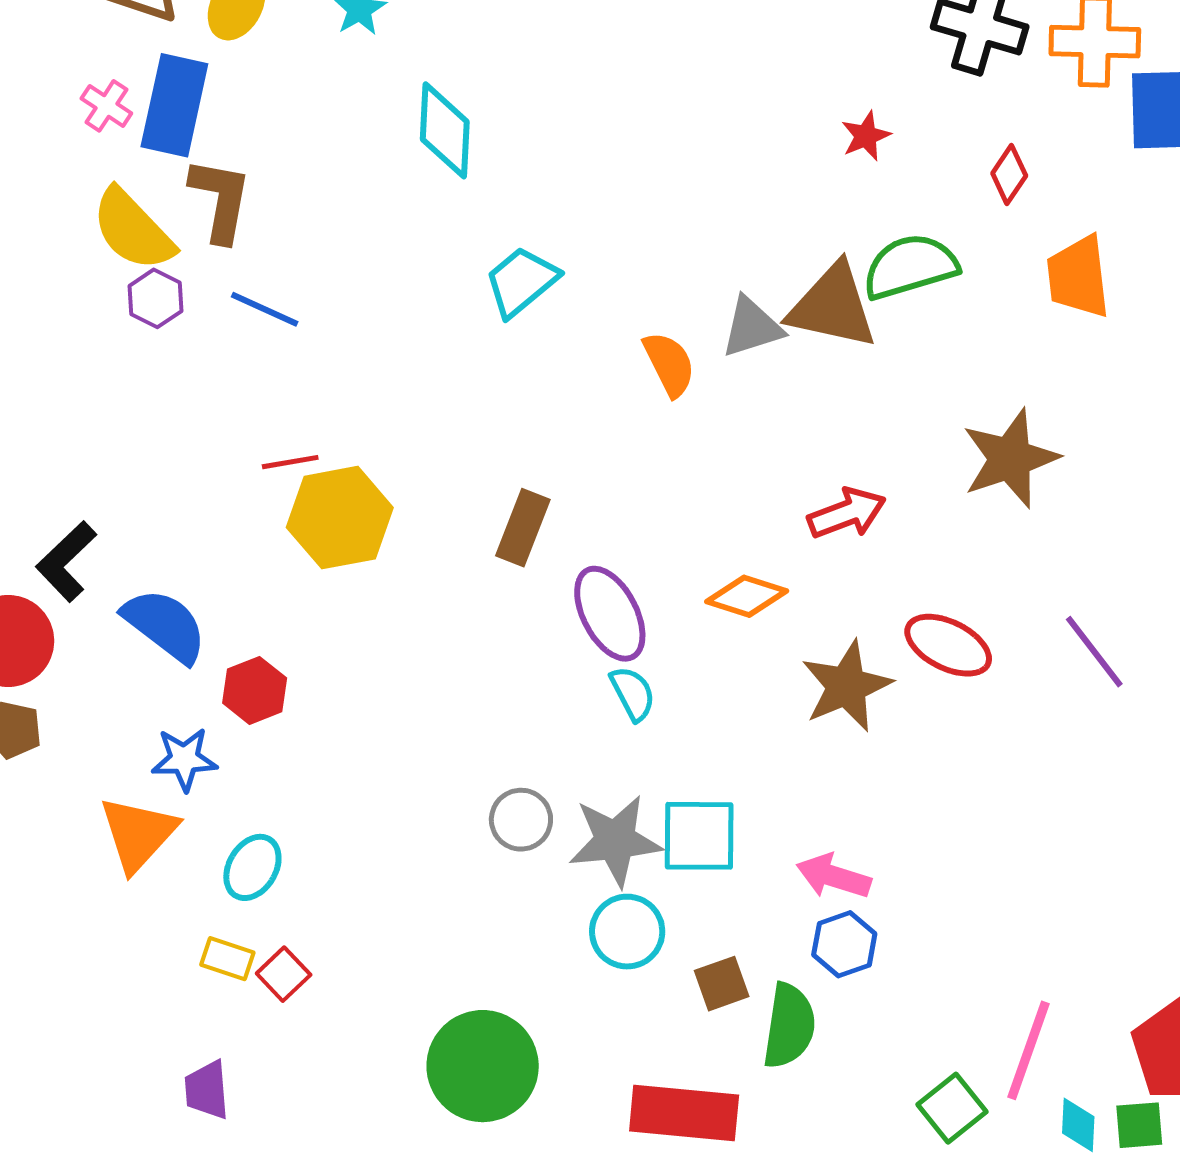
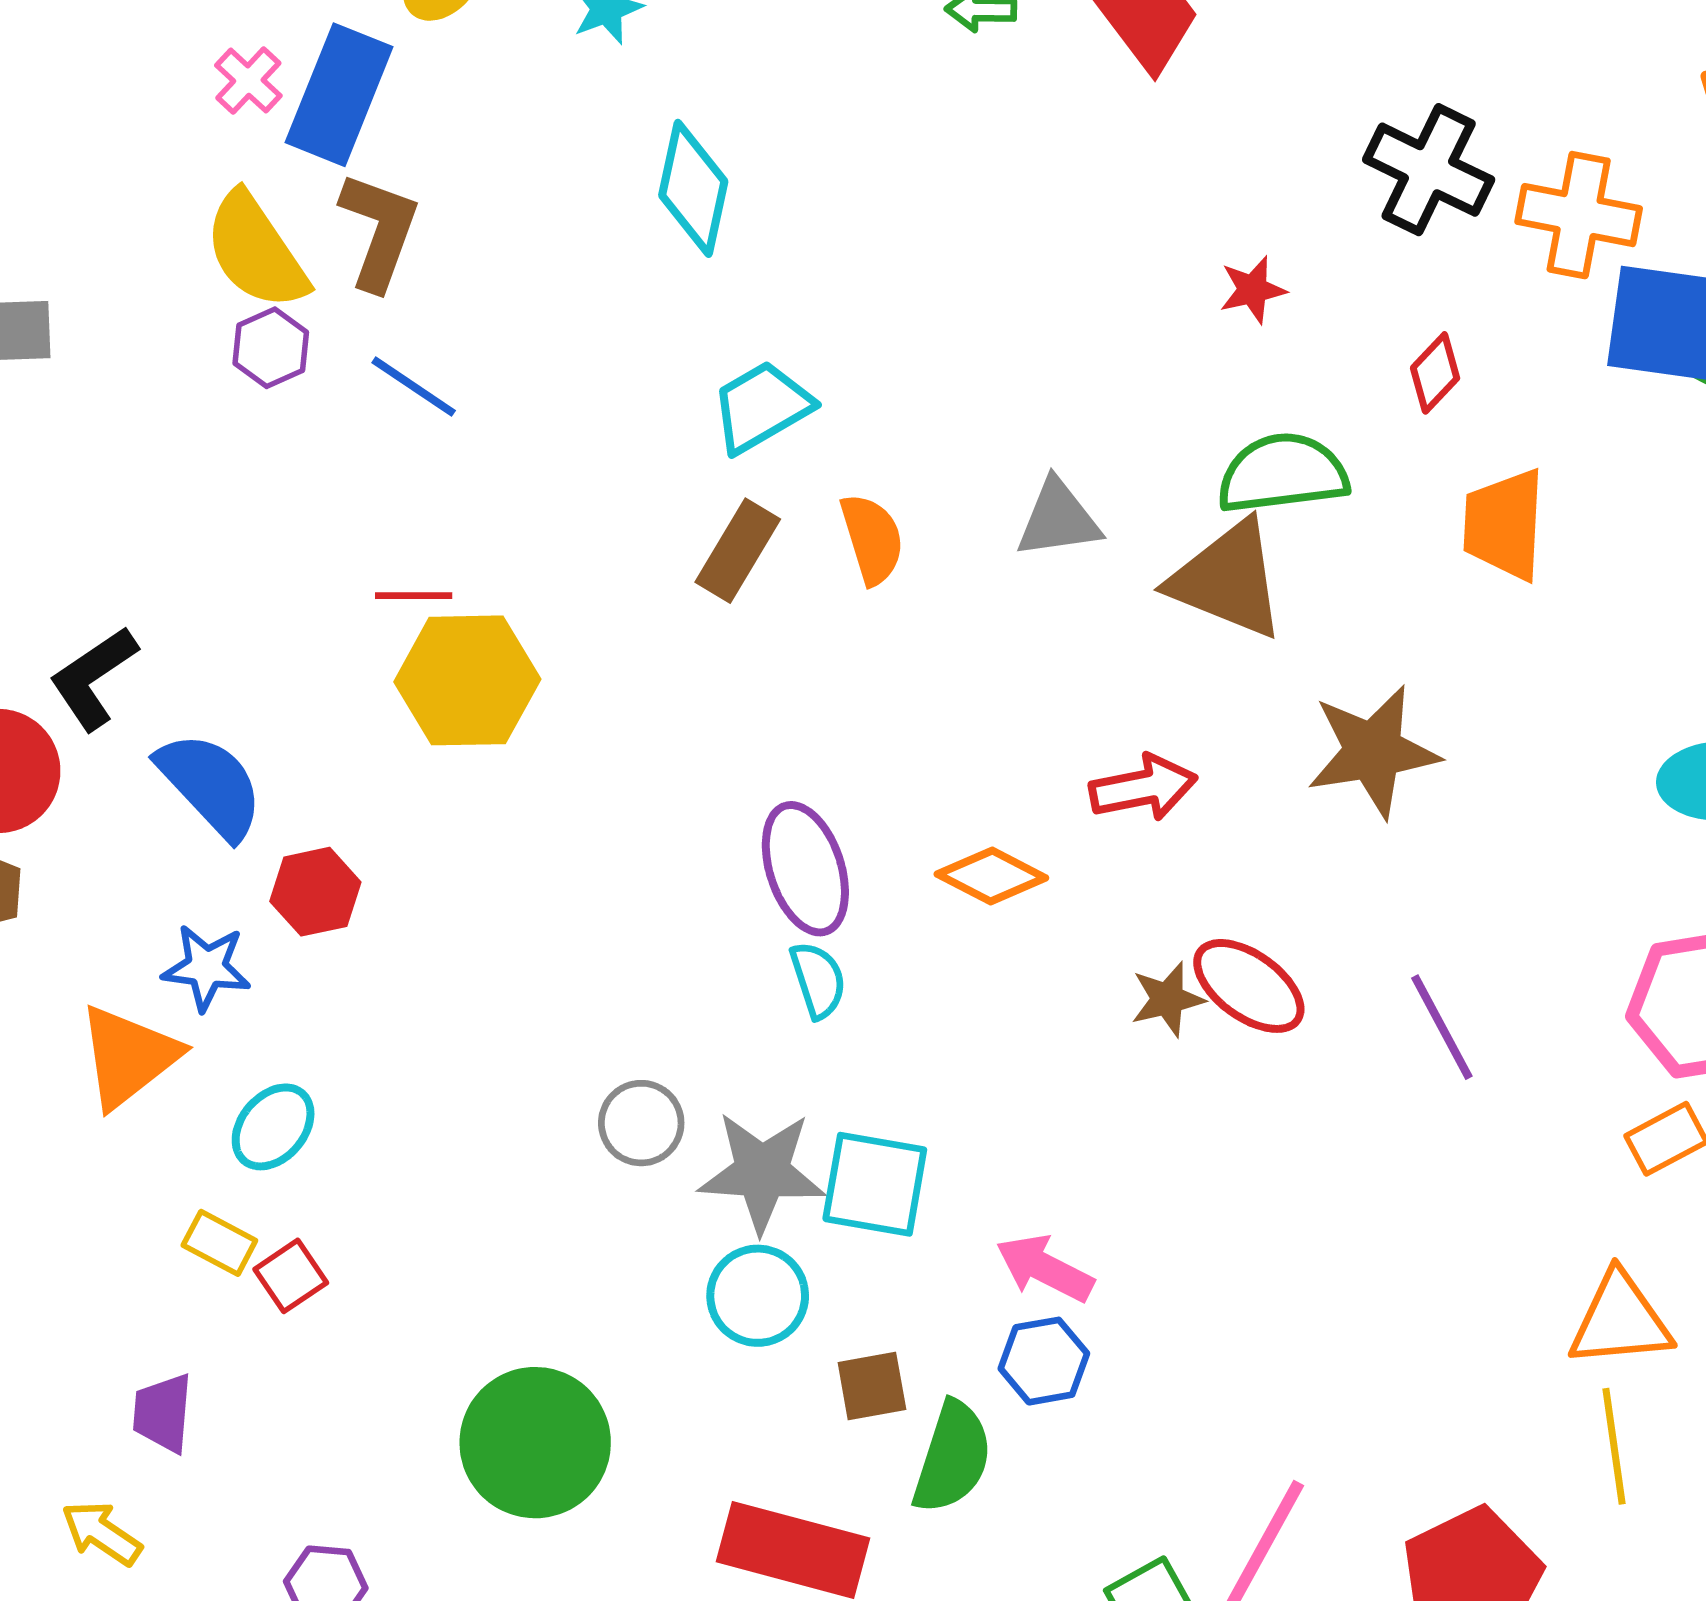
brown triangle: (833, 306) -> (1228, 580), moved
orange semicircle: (669, 364) -> (872, 539), moved
brown rectangle: (523, 528) -> (738, 551), moved
brown star: (847, 686) -> (1168, 999), moved, size x0.6

